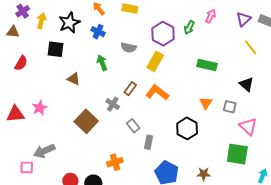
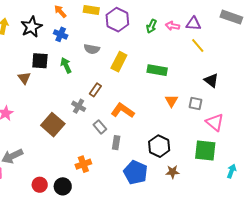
pink arrow: (211, 16) -> (172, 26), moved, turned -104
purple triangle: (244, 19) -> (193, 24), moved, turned 49
purple hexagon: (163, 34) -> (117, 20), moved
yellow line: (251, 47) -> (198, 46), moved
black square: (55, 49) -> (40, 61), moved
green rectangle: (207, 65) -> (157, 70), moved
brown triangle: (74, 79) -> (24, 78), moved, turned 32
orange L-shape: (157, 92) -> (123, 111), moved
black hexagon: (187, 128) -> (159, 146), moved

